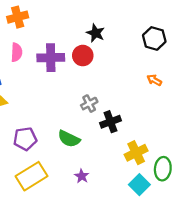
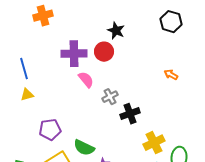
black hexagon: (154, 38) -> (171, 22), moved
pink semicircle: (17, 52) -> (86, 80), moved, turned -42
green semicircle: (69, 139) -> (84, 148), moved

